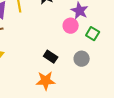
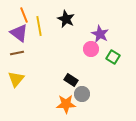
gray circle: (82, 59) -> (82, 94), moved

